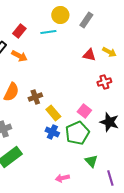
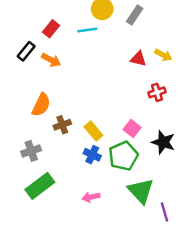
brown cross: (35, 97) -> (62, 125), moved
green triangle: (91, 161) -> (141, 191), size x1.6
pink arrow: (62, 178) -> (91, 197), moved

